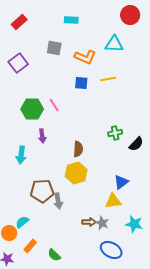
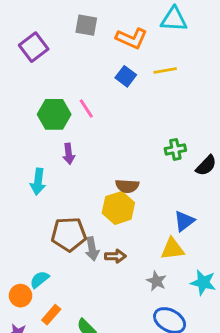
blue square: (81, 83) -> (126, 76), turned 32
brown semicircle: (78, 149) -> (127, 186), moved, turned 91
brown arrow: (89, 222) -> (115, 256), moved

